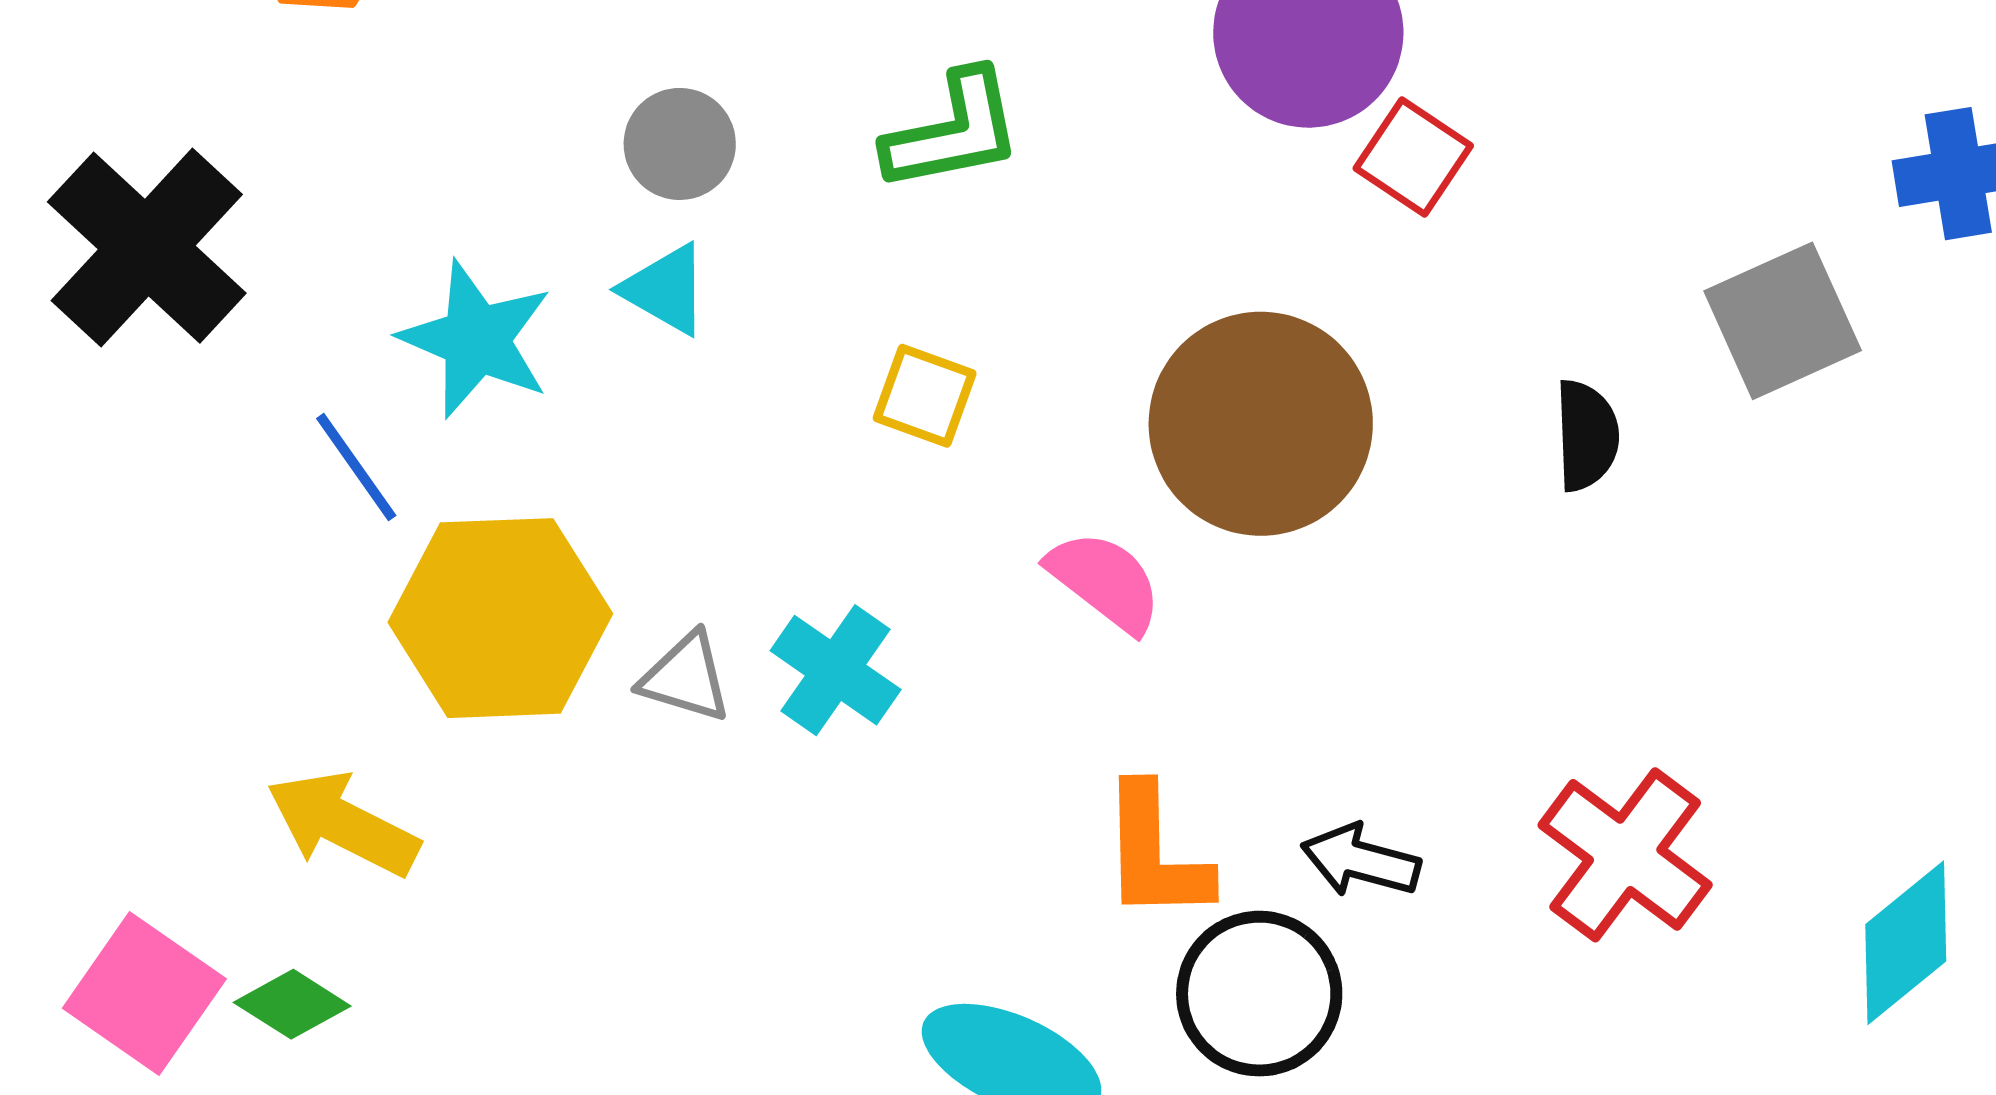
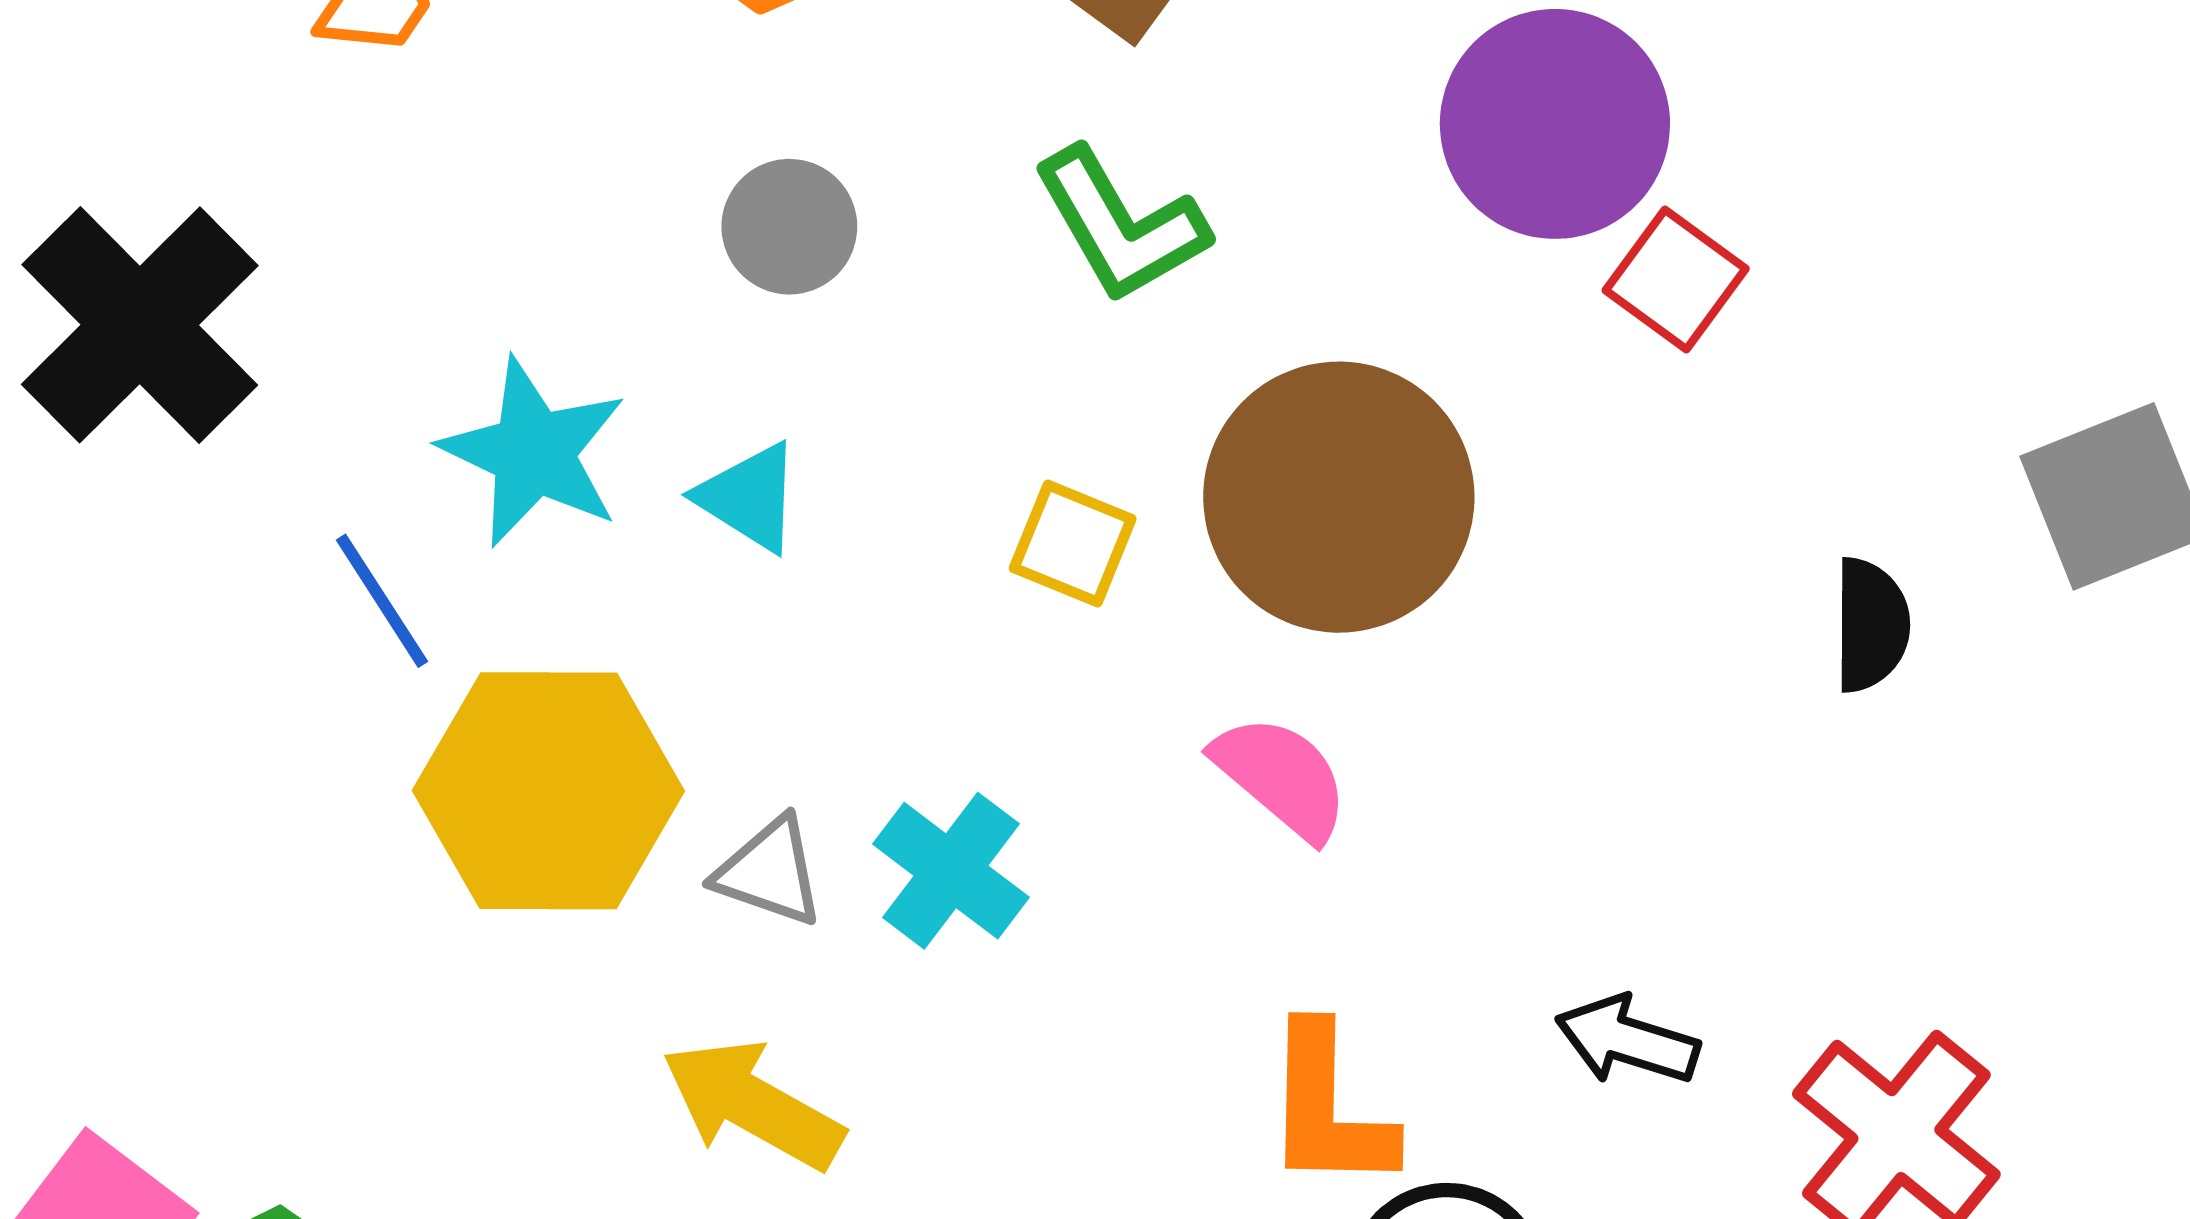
green L-shape: (953, 131) -> (1121, 225), turned 69
cyan triangle: (665, 289) -> (749, 497), moved
brown circle: (1261, 424) -> (1339, 497), moved
yellow arrow: (343, 824) -> (753, 1104), moved
black arrow: (1361, 861) -> (1627, 1040), moved

